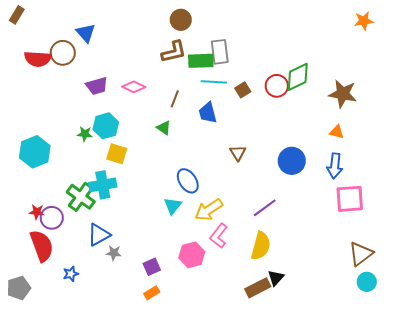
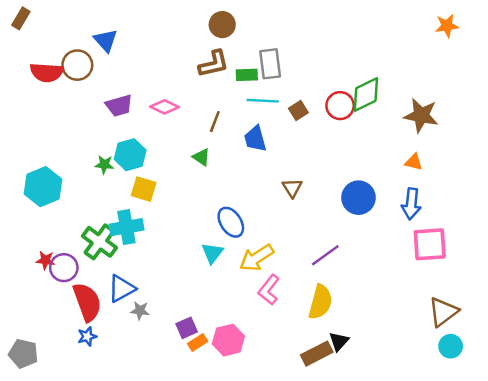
green rectangle: (201, 61) -> (247, 75), size x0.7
red semicircle: (42, 246) -> (87, 302), moved
pink hexagon: (192, 255) -> (228, 340), moved
gray pentagon: (19, 288) -> (23, 354), turned 30
orange rectangle: (152, 293) -> (198, 343), moved

